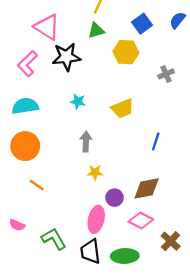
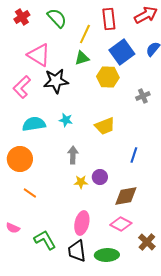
blue square: (142, 24) -> (122, 52), size x1.4
cyan semicircle: (25, 106) -> (34, 124), moved
purple circle: (114, 198) -> (100, 177), moved

